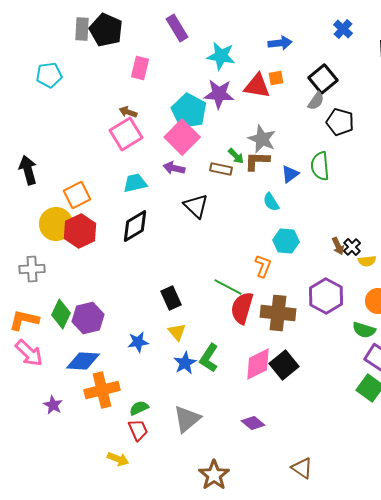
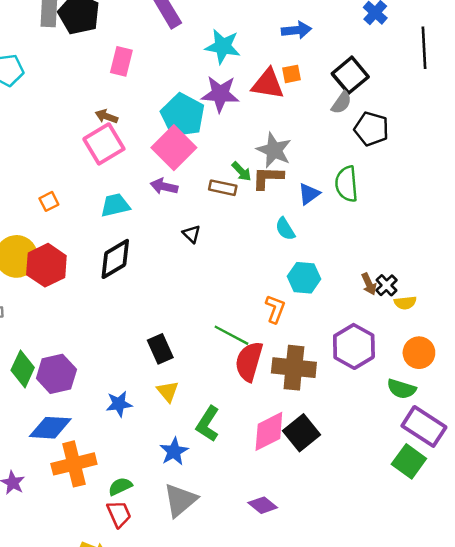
orange square: (77, 195) -> (49, 201), moved, size x0.6
black triangle: (196, 206) -> (191, 234), size x0.6
blue star: (185, 363) -> (174, 451), moved

